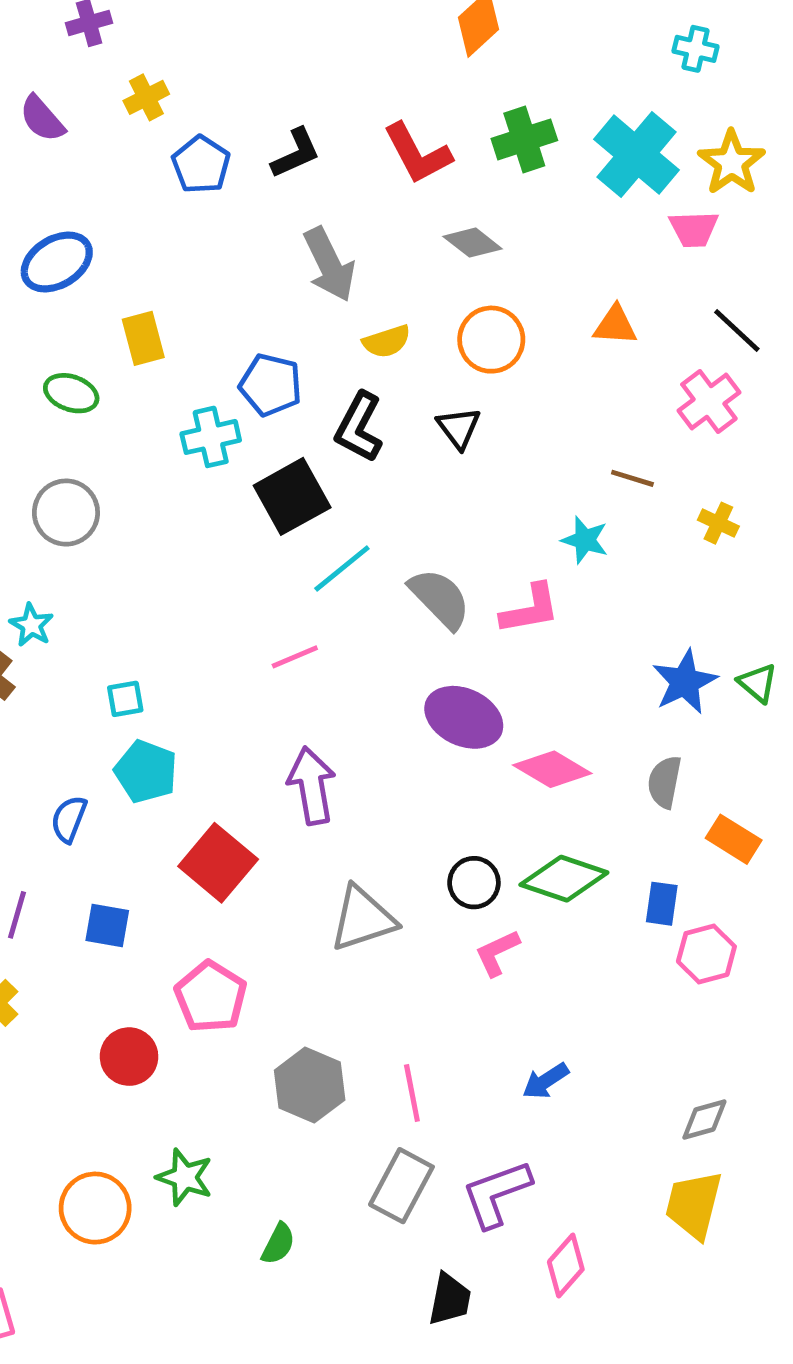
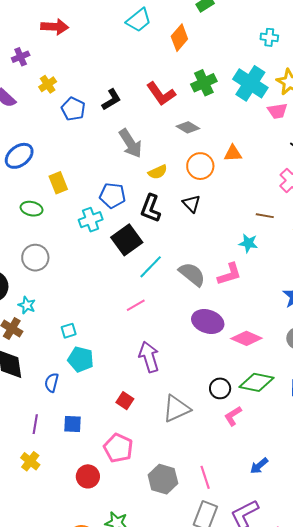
orange triangle: (615, 325) -> (233, 153), moved
red square: (218, 863) -> (125, 401), moved, size x0.6

